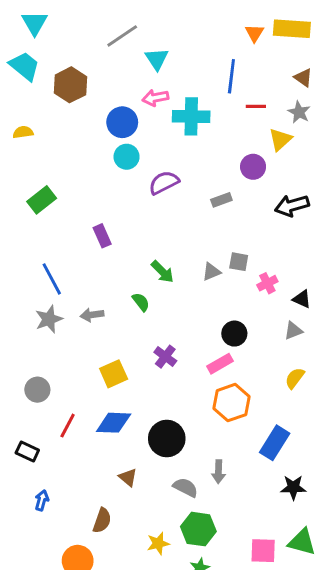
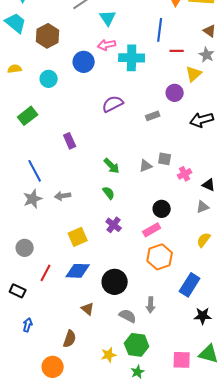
cyan circle: (127, 157) -> (49, 79), moved
green semicircle: (141, 302) -> (109, 193), moved

